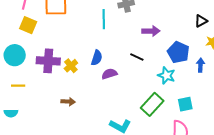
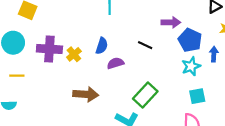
purple arrow: (151, 31) -> (171, 22), moved
cyan star: (166, 75) -> (191, 66), moved, turned 30
brown arrow: (68, 102) -> (86, 94), moved, size x1.6
green rectangle: (152, 104) -> (145, 95), moved

